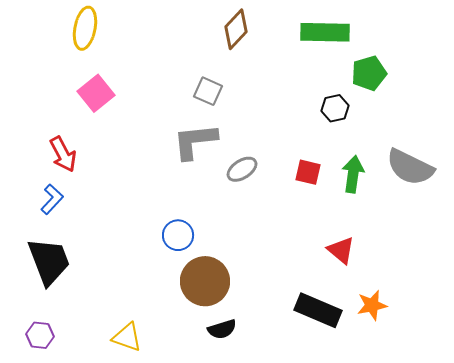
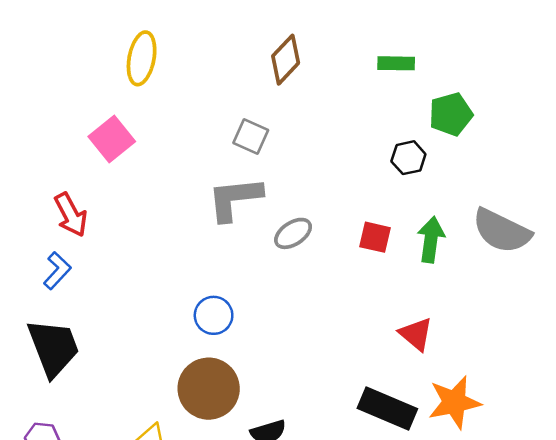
yellow ellipse: (85, 28) -> (142, 58), moved
green rectangle: (325, 32) -> (396, 63), size x0.6
brown circle: (205, 281) -> (209, 389), moved
orange star: (372, 305) -> (454, 402), size x1.4

